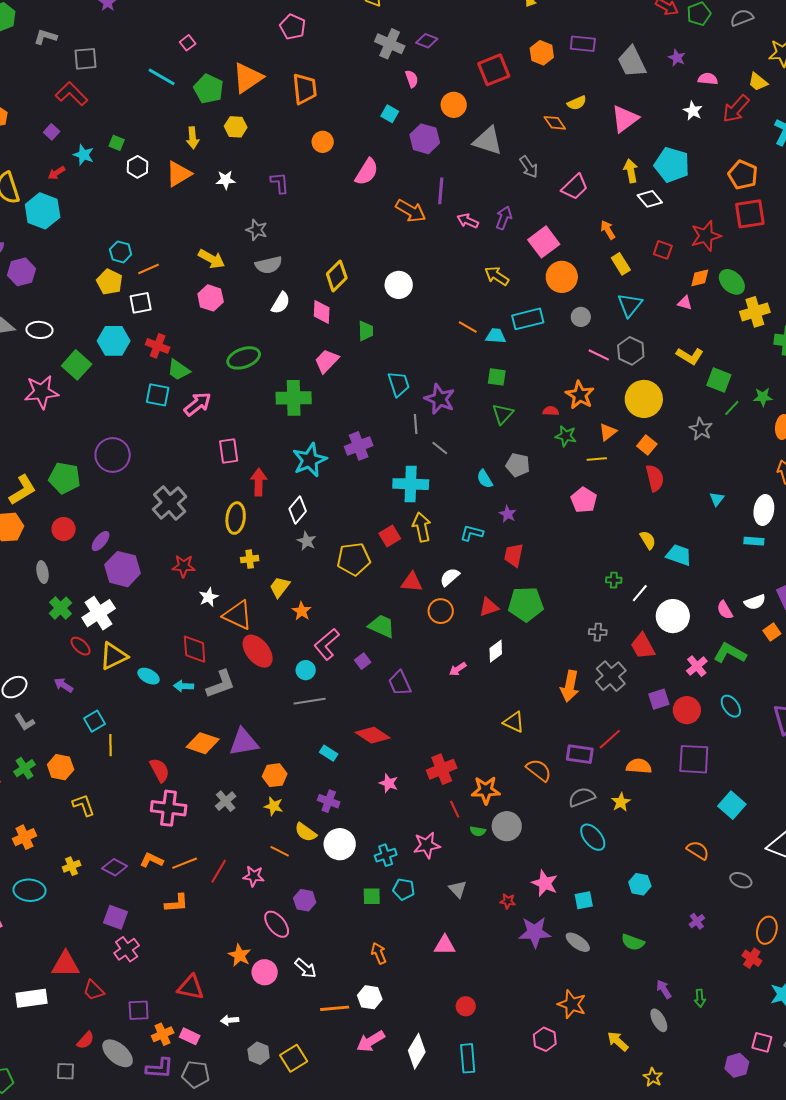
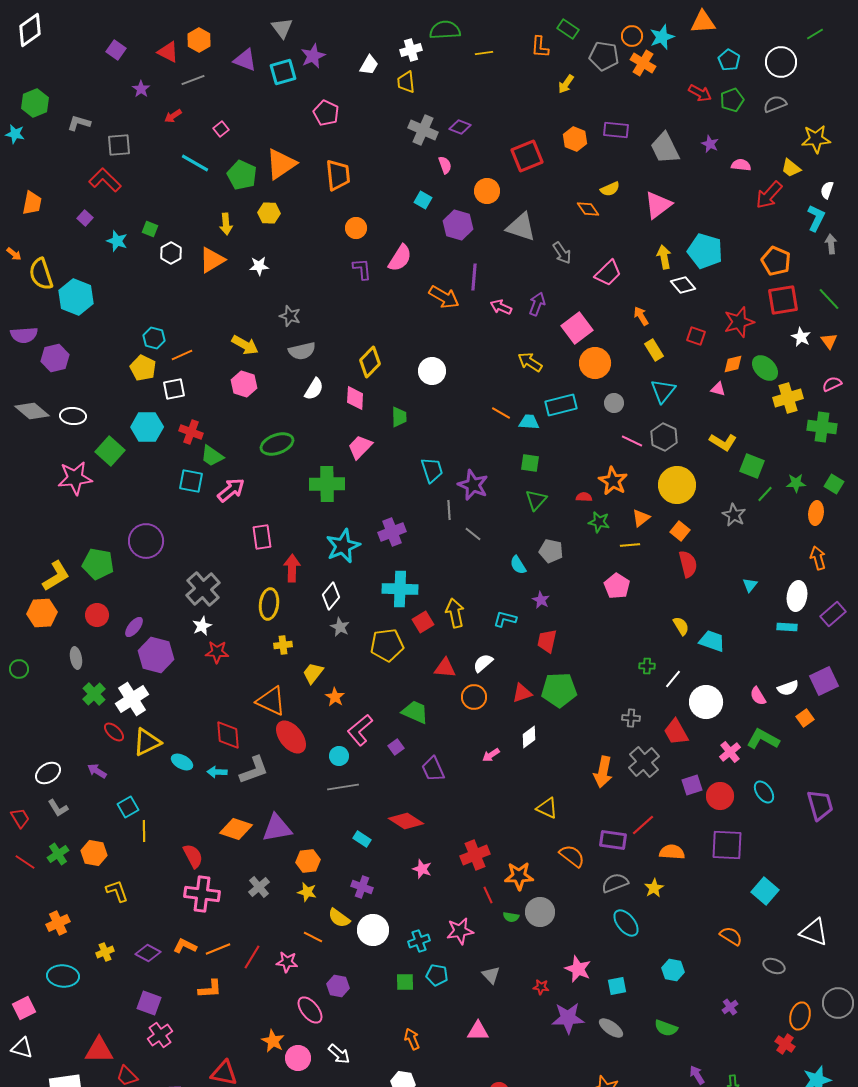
white star: (693, 111) -> (801, 337), moved
red arrow: (57, 173) -> (173, 116), moved
purple L-shape: (280, 183) -> (362, 269), moved
cyan cross: (411, 484) -> (400, 589), moved
white star: (209, 597) -> (202, 626), moved

